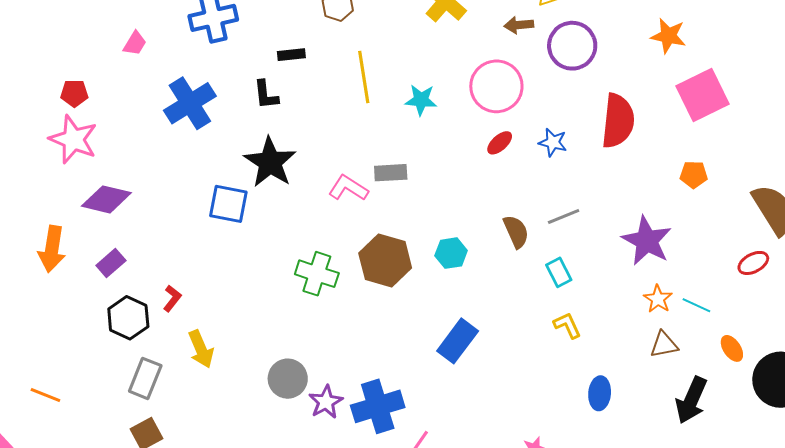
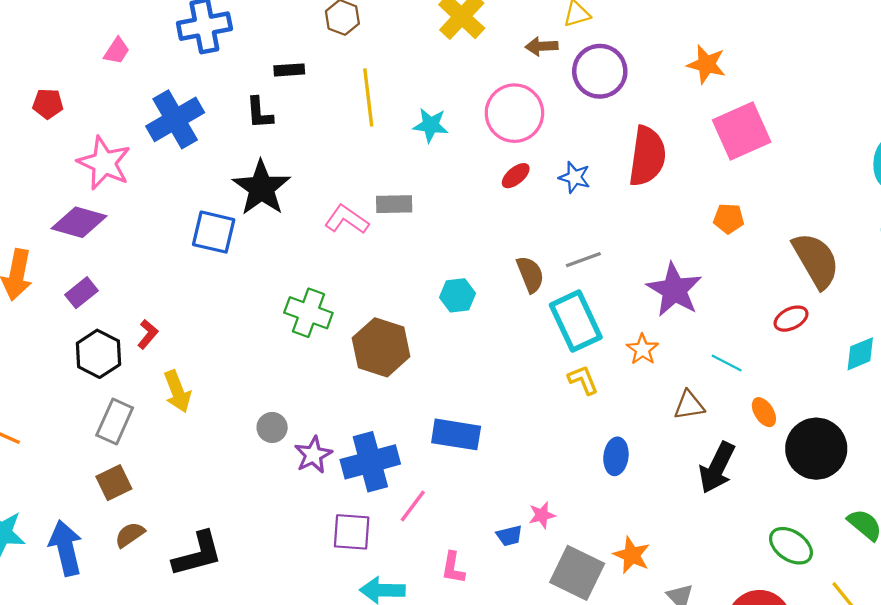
pink star: (73, 139) -> (104, 163), moved
brown hexagon: (385, 260) -> (381, 347), moved
cyan rectangle: (559, 272) -> (576, 321), size x1.8
orange star: (658, 299) -> (642, 349), moved
blue rectangle: (458, 341) -> (456, 434), moved, turned 60
gray circle: (288, 379) -> (272, 427), size x0.7

